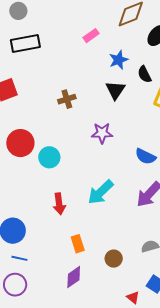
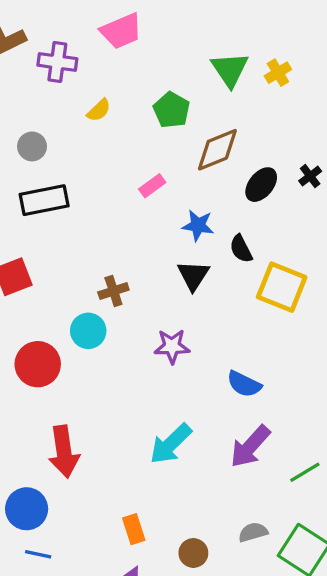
blue star: (119, 60) -> (198, 225), turned 30
cyan circle: (49, 157) -> (88, 331), moved
red arrow: (59, 204) -> (64, 452), moved, size x1.4

